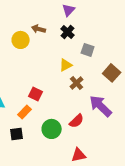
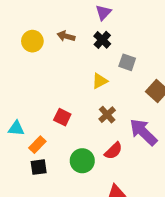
yellow circle: (21, 40) -> (32, 41), moved
brown cross: (77, 83) -> (107, 115), moved
orange rectangle: (25, 112) -> (37, 145), moved

